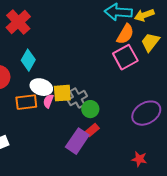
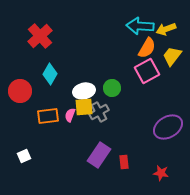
white ellipse: (41, 87) -> (84, 91), moved, turned -30
green circle: (90, 109) -> (112, 88), moved
red rectangle: (92, 130) -> (124, 162), moved, turned -56

